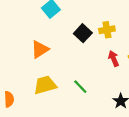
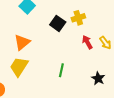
yellow trapezoid: (45, 85) -> (19, 67), moved, turned -35
green line: (80, 87) -> (61, 70), turned 64

